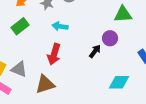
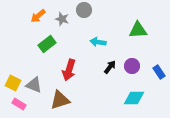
green rectangle: (20, 26) -> (47, 44), moved
cyan arrow: (60, 26) -> (98, 42), moved
purple circle: (110, 38) -> (132, 66), moved

